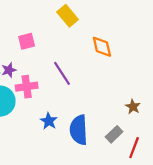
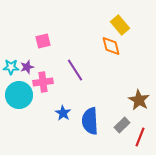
yellow rectangle: (68, 16) -> (120, 25), moved
brown star: (133, 107) -> (139, 100), size x1.5

